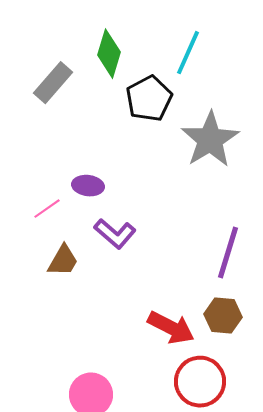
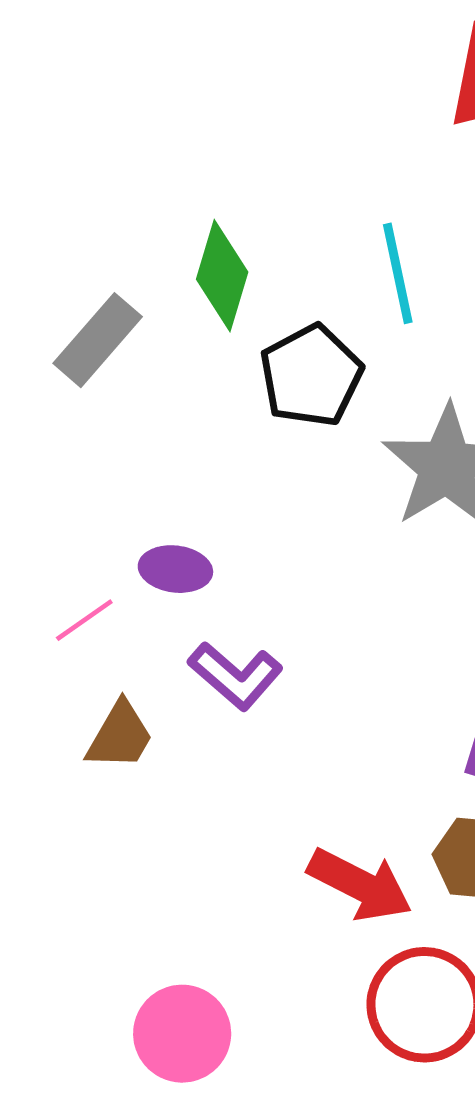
cyan line: (188, 53) -> (398, 273), turned -36

